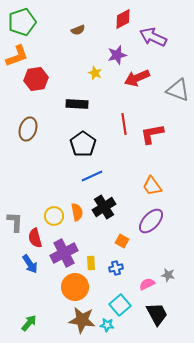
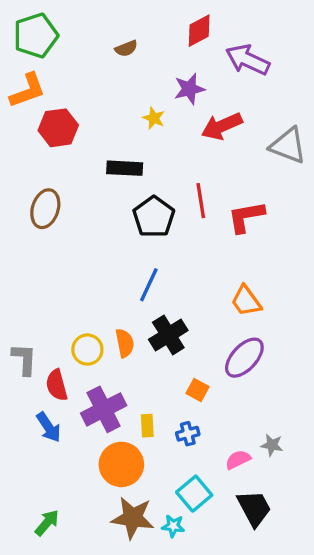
black pentagon: (83, 144) -> (154, 217), moved
blue line: (92, 176) -> (149, 285), turned -40

